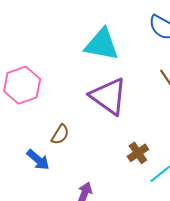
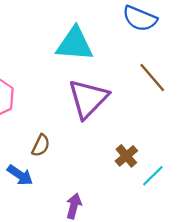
purple triangle: (108, 96) -> (88, 99), turned 45

